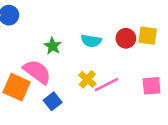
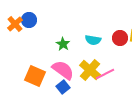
pink semicircle: (37, 72) -> (63, 70), moved
yellow cross: (87, 79) -> (90, 70), size x1.5

